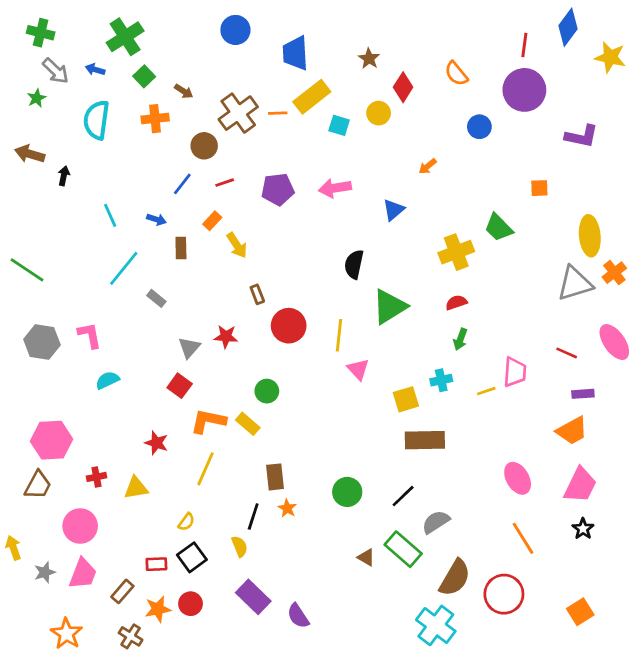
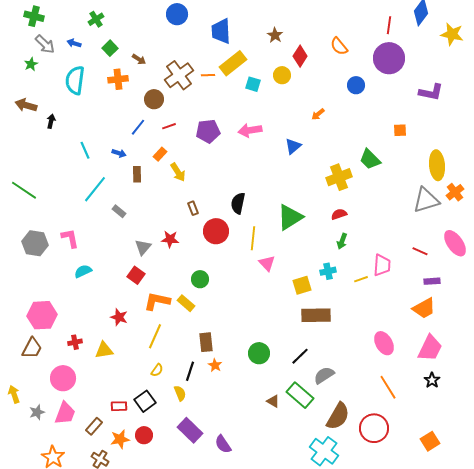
green cross: (125, 37) -> (96, 19), size x0.6
black semicircle: (354, 264) -> (238, 203), moved
yellow semicircle: (186, 522) -> (157, 370), moved

